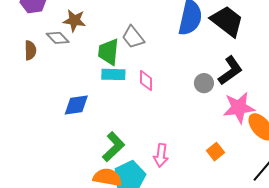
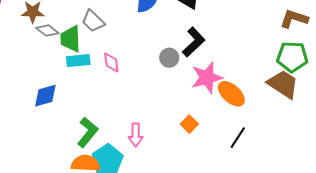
gray diamond: (58, 38) -> (47, 31), moved

